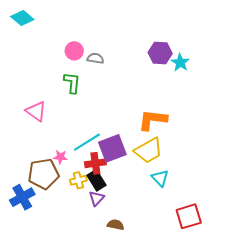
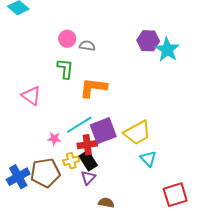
cyan star: (180, 63) -> (167, 50), size x1.4
orange L-shape: (153, 120) -> (93, 88), moved
brown pentagon: (43, 174) -> (45, 173), moved

